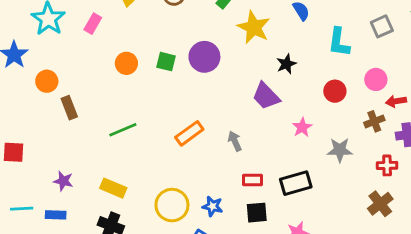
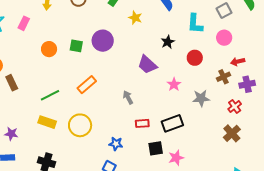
yellow star: (254, 27) -> (135, 18), size x0.6
black star: (286, 64) -> (168, 42), moved
pink circle: (376, 79) -> (224, 38), moved
orange rectangle: (189, 133) -> (87, 85), moved
red cross: (387, 165) -> (235, 106), turned -32
yellow rectangle: (113, 188) -> (47, 122), moved
yellow circle: (172, 205) -> (80, 125), moved
black square: (257, 213) -> (156, 148), moved

